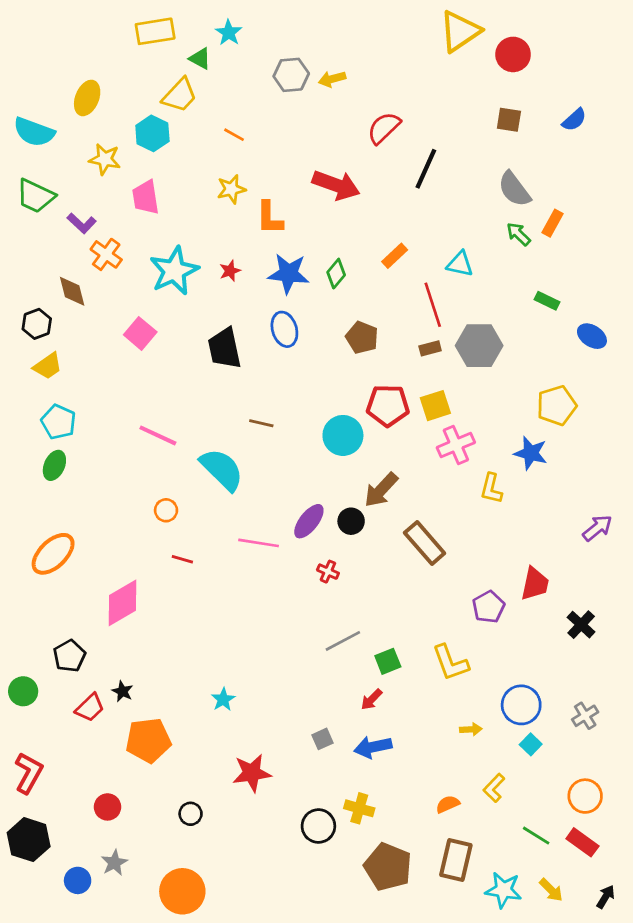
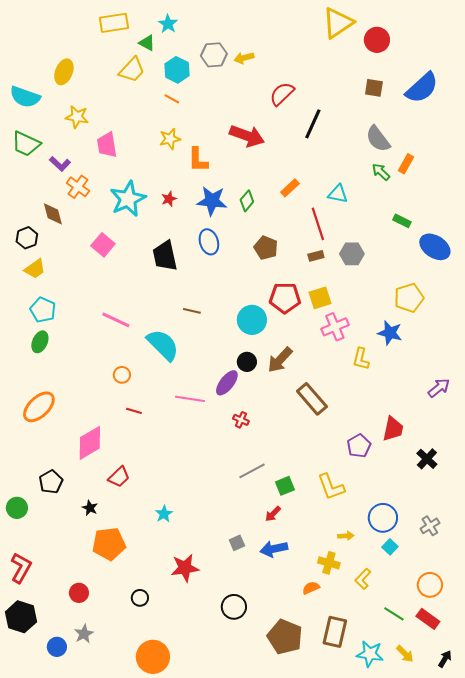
blue semicircle: (574, 120) -> (422, 88), size x1.8
cyan hexagon: (152, 133) -> (177, 70), moved
blue ellipse: (592, 336) -> (435, 247), size x1.4
gray hexagon: (479, 346) -> (352, 254), size x0.7
black circle: (351, 521) -> (247, 362), moved
red trapezoid: (90, 708) -> (119, 477), moved
orange semicircle: (448, 804) -> (311, 588), moved
yellow cross: (359, 808) -> (329, 563), moved
orange circle: (182, 891) -> (153, 657), moved

